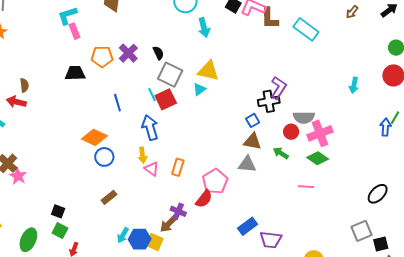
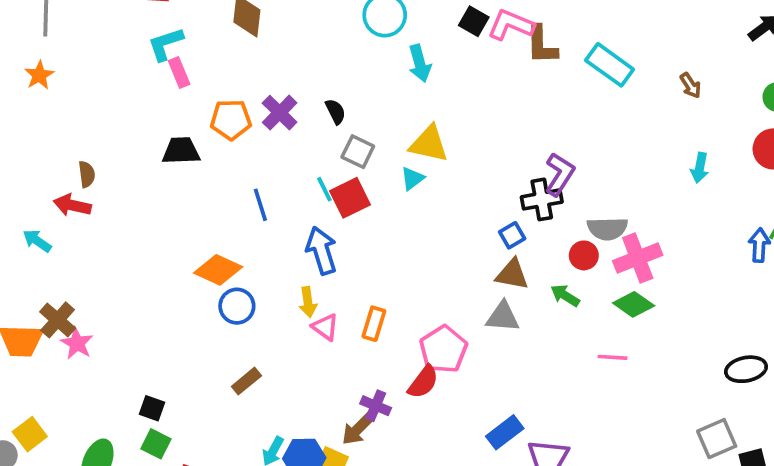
brown arrow: (352, 12) -> (690, 85), moved, turned -72
gray square: (170, 75) -> (358, 152), size x0.7
black ellipse: (378, 194) -> (746, 369), turned 35

